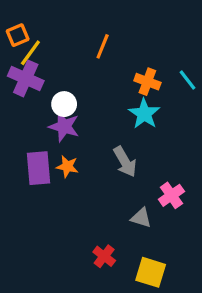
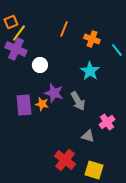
orange cross: (147, 82) -> (92, 39), moved
purple star: (64, 126) -> (54, 93), moved
red cross: (104, 256) -> (65, 160), size x1.5

